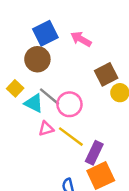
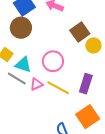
gray line: (49, 97) -> (17, 79), moved
purple rectangle: (94, 153) -> (86, 84), moved

